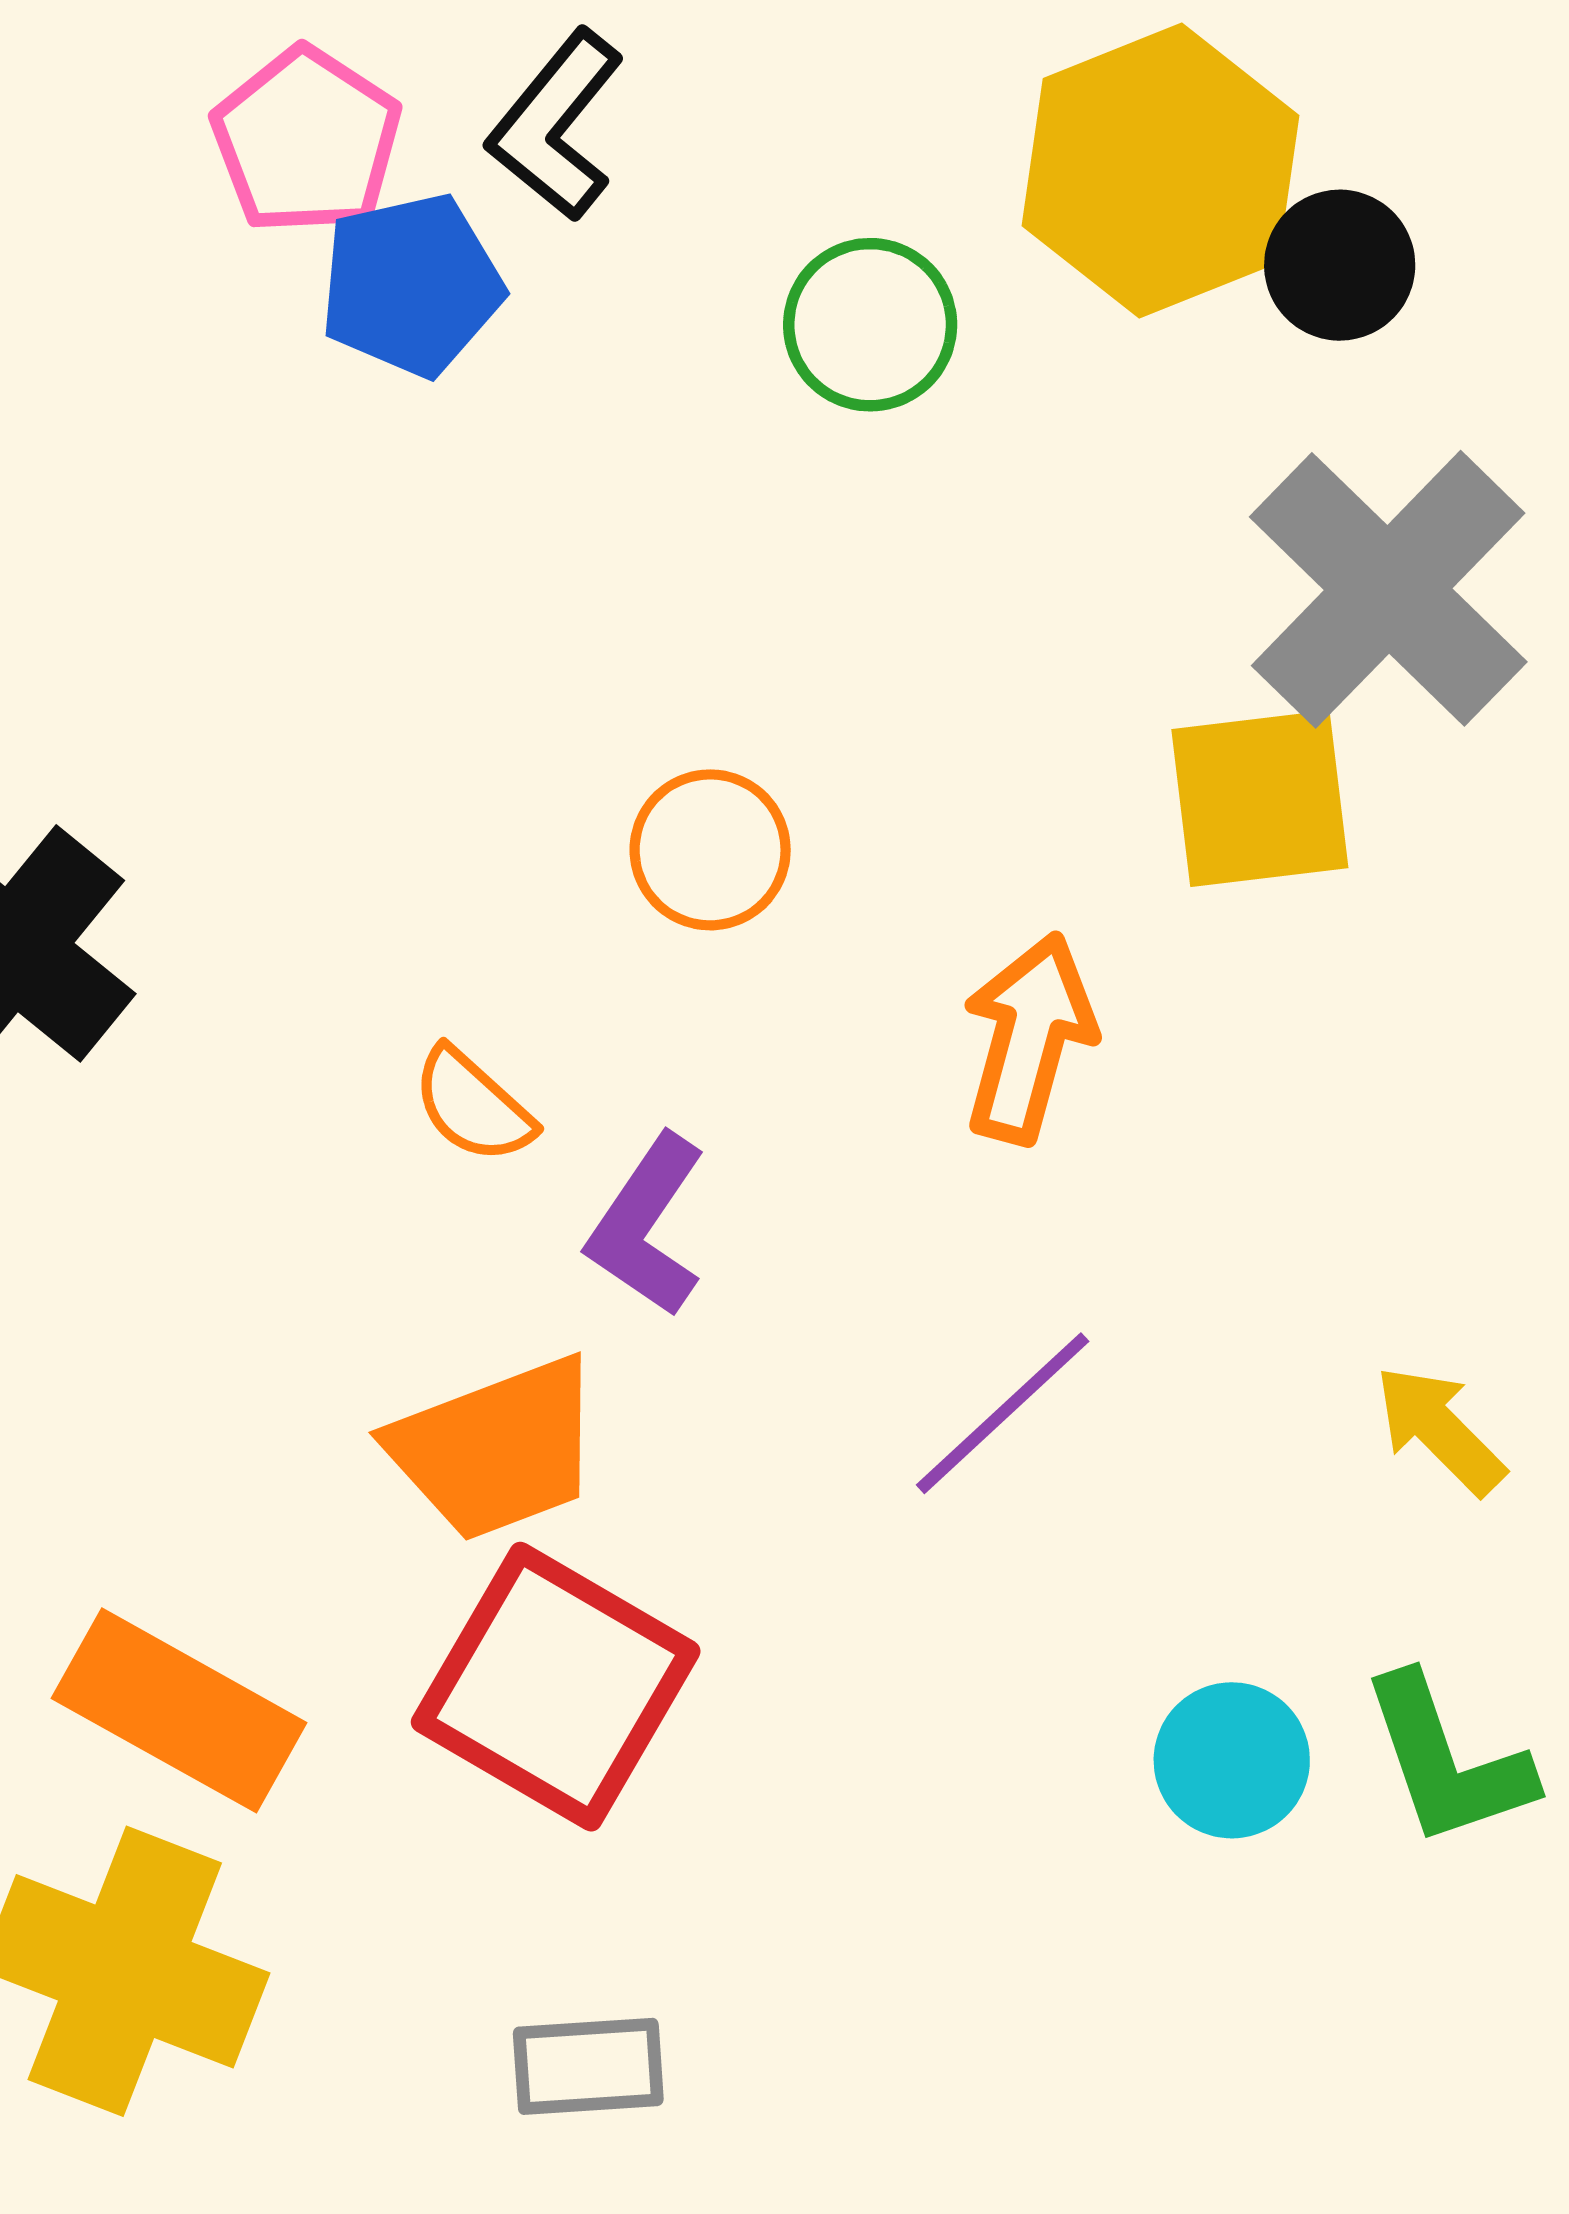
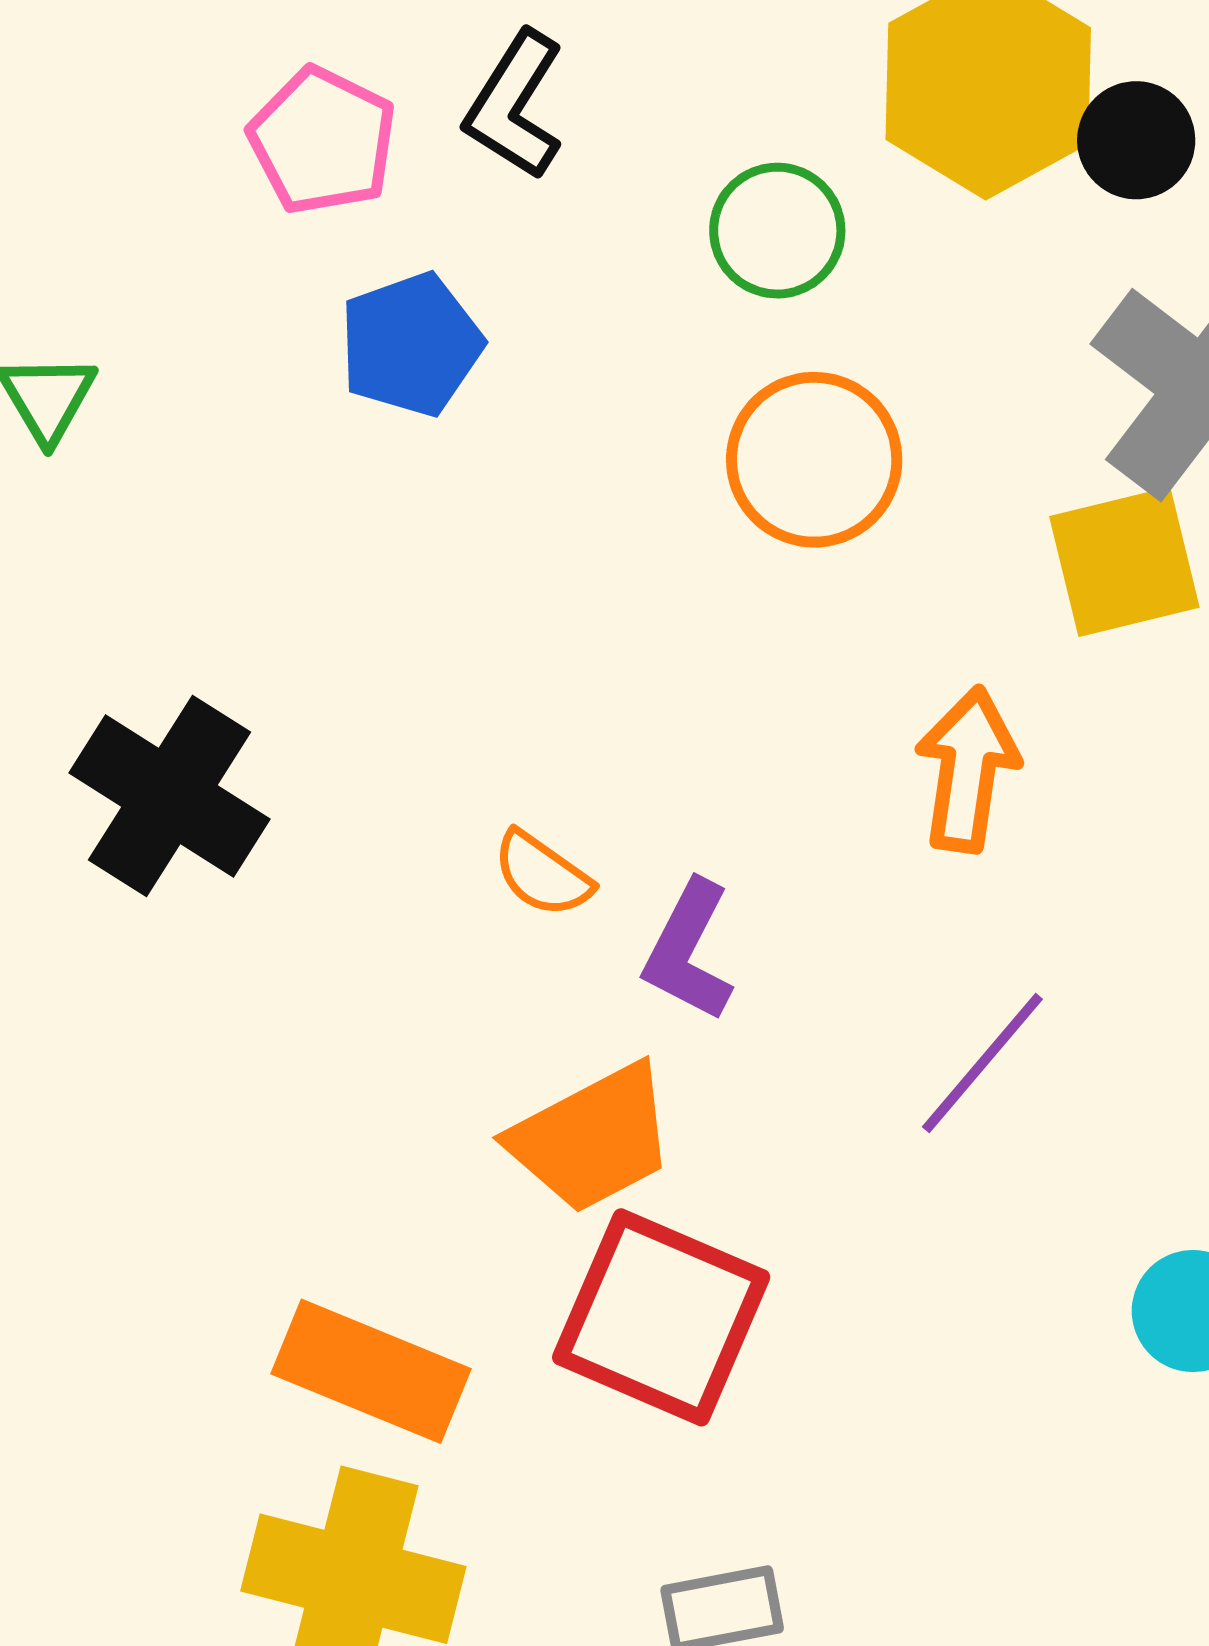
blue pentagon: (411, 285) -> (411, 344), moved
orange circle: (710, 850) -> (814, 460), moved, size x1.4

